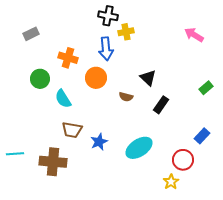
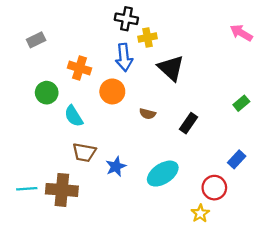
pink arrow: (194, 35) -> (241, 33), moved
black triangle: (148, 78) -> (171, 68), moved, size x1.4
cyan line: (15, 154) -> (27, 189), moved

